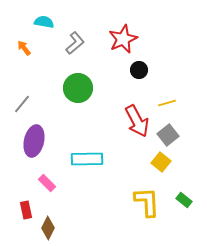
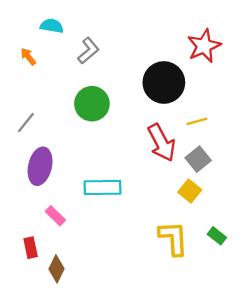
red star: (123, 39) -> (204, 46), moved
black circle: (139, 70) -> (164, 82), size x2.0

